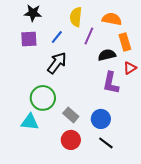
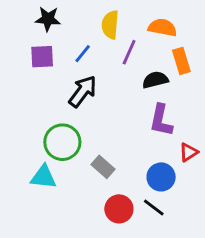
red triangle: (130, 68) -> (189, 152), moved
blue circle: (101, 119) -> (161, 177), moved
red circle: (71, 140) -> (119, 209), moved

